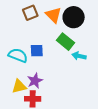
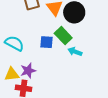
blue square: (37, 51) -> (47, 42), moved

